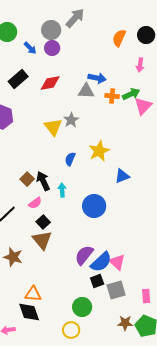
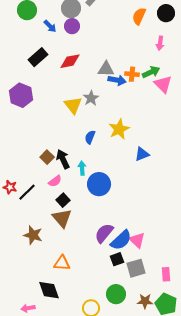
blue arrow: (97, 78) -> (117, 80), moved
pink triangle: (143, 106) -> (163, 84), turned -30
blue circle: (94, 206) -> (99, 184), moved
orange triangle: (33, 294) -> (62, 263), moved
green circle: (82, 307) -> (116, 294), moved

